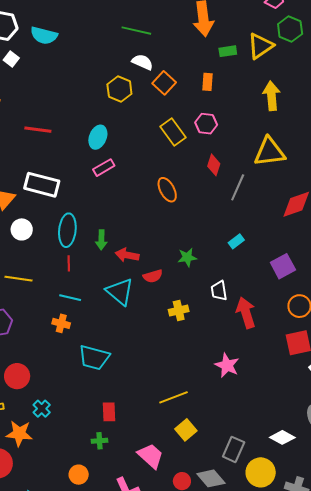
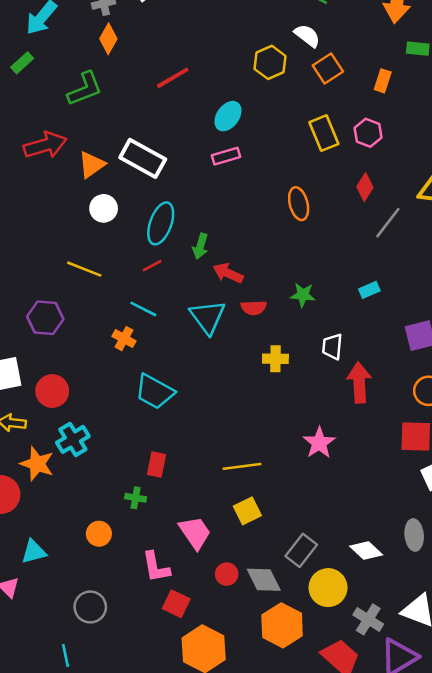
red line: (38, 130) -> (173, 78), moved, turned -52
red line: (69, 263) -> (152, 266), turned 49
cyan cross: (42, 409) -> (73, 439), size x1.4

